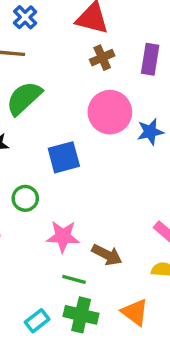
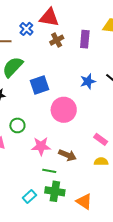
blue cross: (25, 17) -> (26, 29), moved
pink circle: (110, 112) -> (64, 110), moved
blue square: (64, 157) -> (39, 85), moved
orange triangle: (135, 312) -> (84, 201), moved

